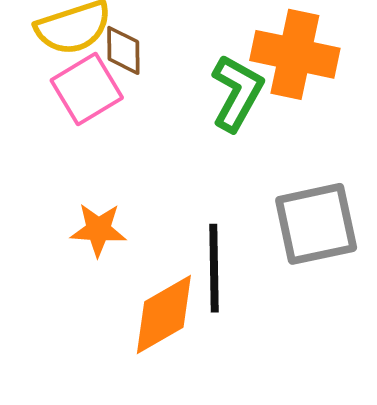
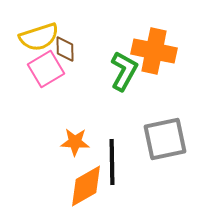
orange star: (98, 230) -> (75, 142), moved

